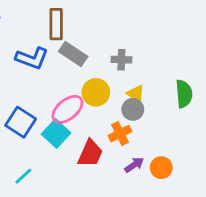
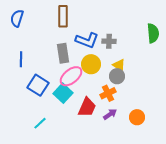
gray rectangle: (73, 54) -> (63, 53), moved, turned 48
blue L-shape: (32, 58) -> (87, 40), moved
green semicircle: (184, 94) -> (153, 33), moved
purple arrow: (134, 165) -> (110, 114), moved

